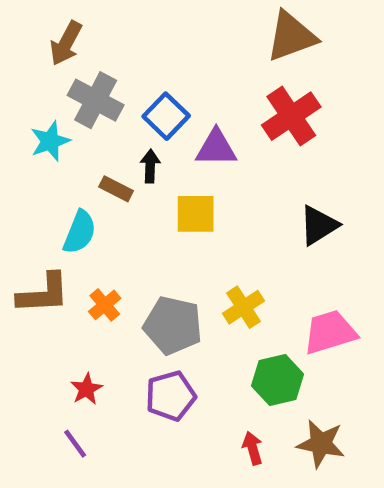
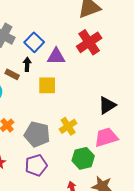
black triangle: (319, 225) -> (107, 105), moved

